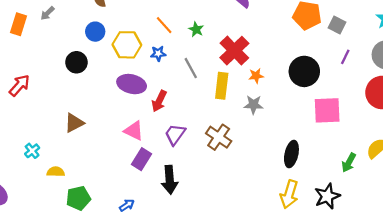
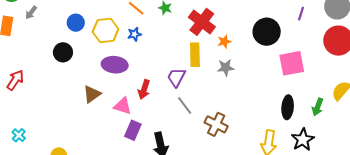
gray line: (191, 68) -> (185, 106), moved
red arrow: (159, 101) -> (144, 89), moved
brown triangle: (74, 123) -> (92, 94), moved
purple trapezoid: (175, 134) -> (176, 77), moved
brown cross: (219, 137) -> (216, 124), moved
cyan cross: (32, 151) -> (19, 135), moved
black ellipse: (291, 154) -> (288, 107), moved

